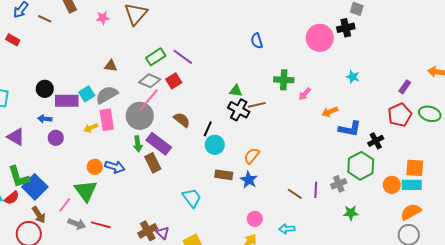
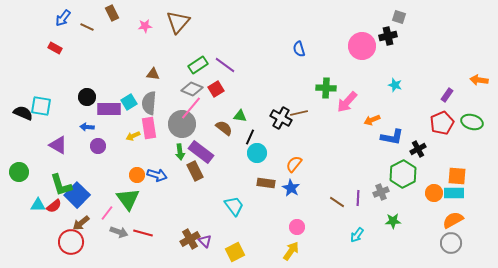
green triangle: (236, 91) -> (240, 116), moved
pink arrow: (305, 94) -> (347, 102), size x1.6
gray semicircle: (107, 95) -> (149, 103), turned -55
brown arrow: (39, 215) -> (81, 223), turned 84
cyan arrow: (287, 229) -> (357, 235), moved, turned -49

